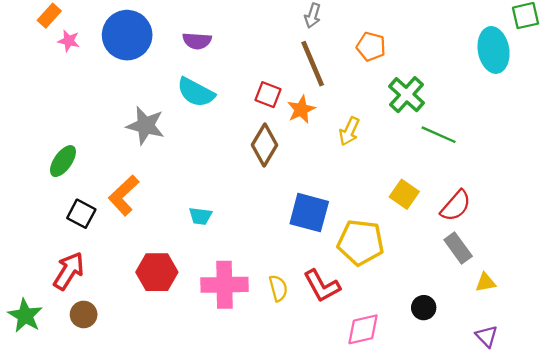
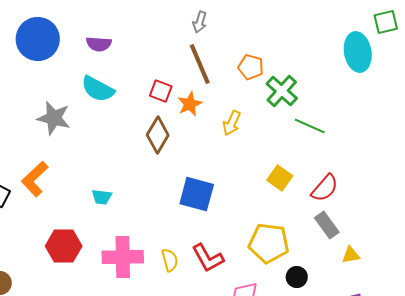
orange pentagon: (371, 47) -> (251, 67), moved
yellow pentagon: (361, 242) -> (269, 243), moved

